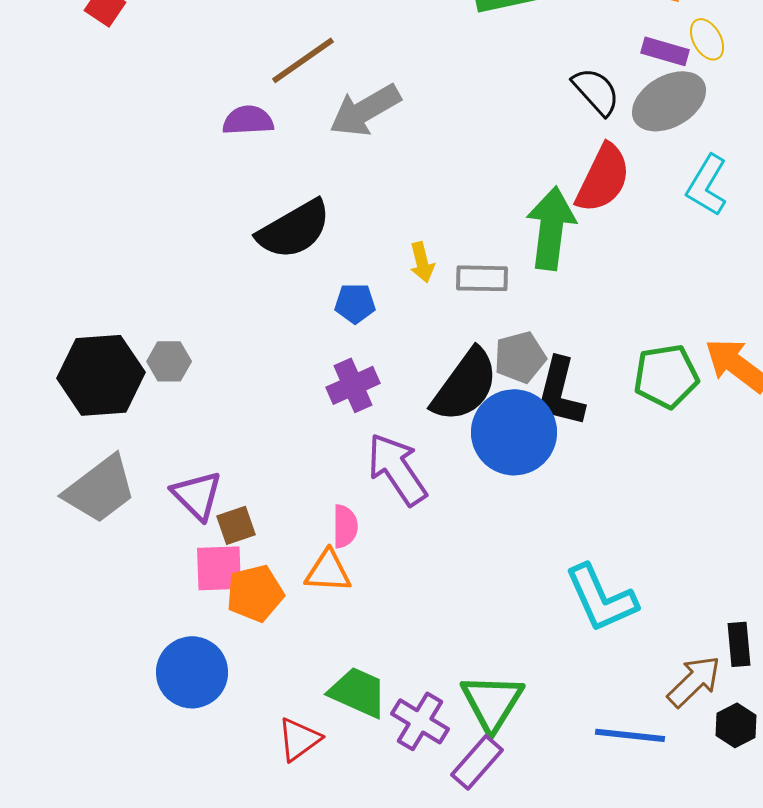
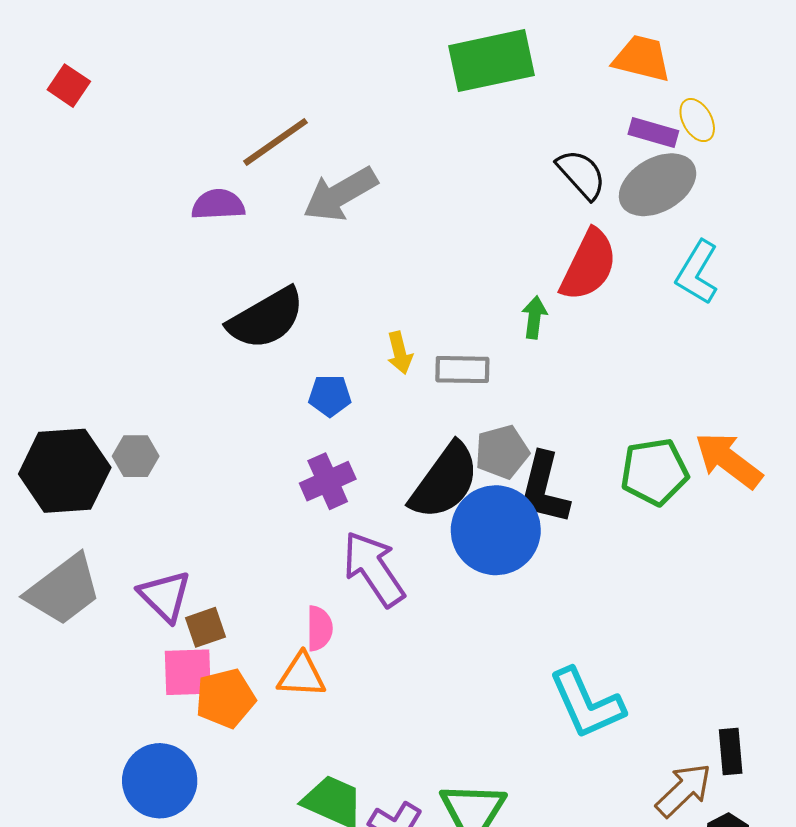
green arrow: (551, 228) -> (534, 317), size x0.5

